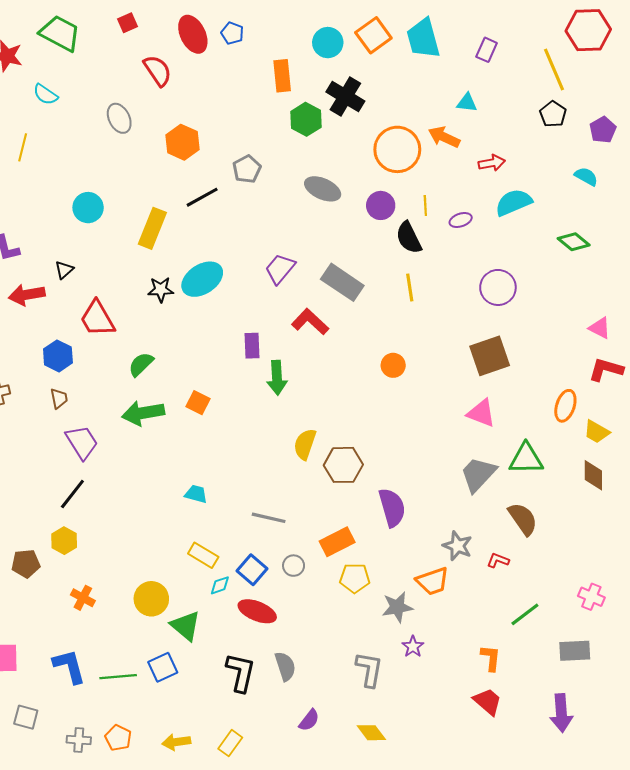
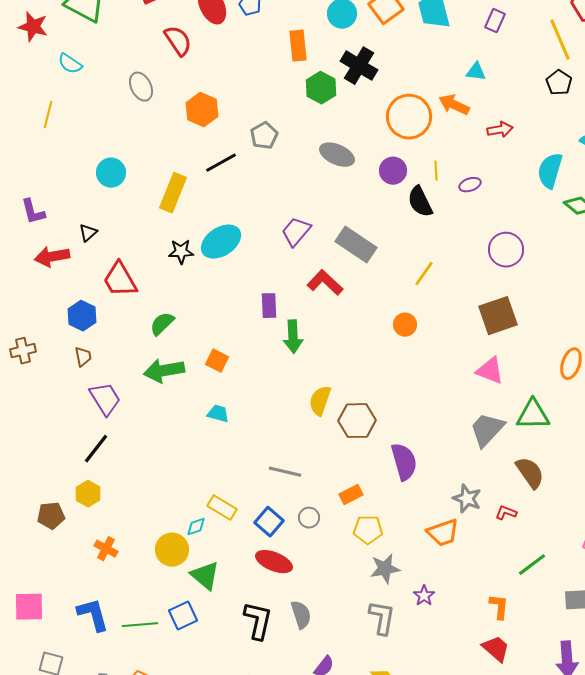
cyan semicircle: (514, 202) -> (550, 171), moved, turned -51
yellow line: (410, 287) -> (424, 274), moved, turned 44
cyan trapezoid: (196, 494) -> (218, 414), moved
orange rectangle: (337, 542) -> (351, 495), size x0.7
cyan diamond: (220, 585) -> (196, 527), moved
gray star: (397, 607) -> (385, 569), moved

